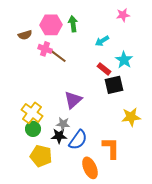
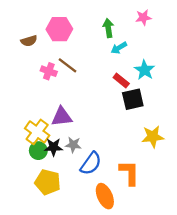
green arrow: (73, 24) -> (108, 28), moved
pink cross: (45, 49) -> (49, 71), moved
purple triangle: (73, 100) -> (62, 117), moved, turned 36
black star: (59, 136) -> (53, 147), moved

